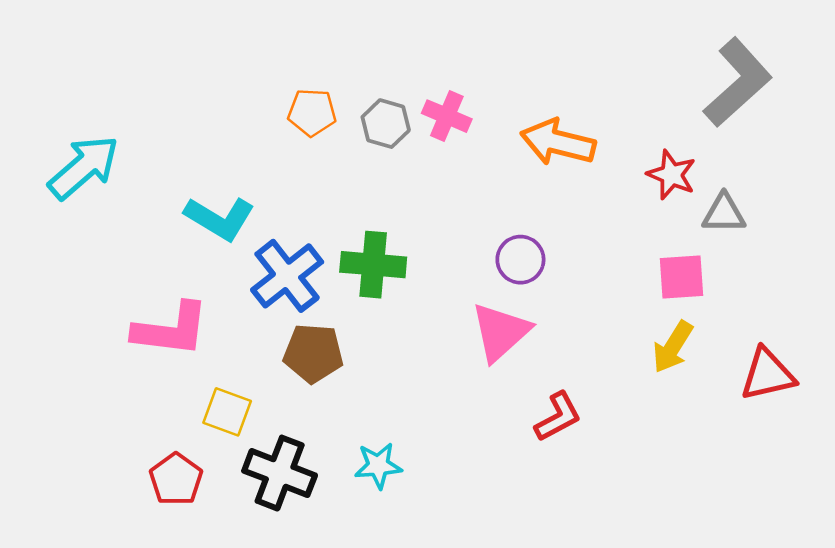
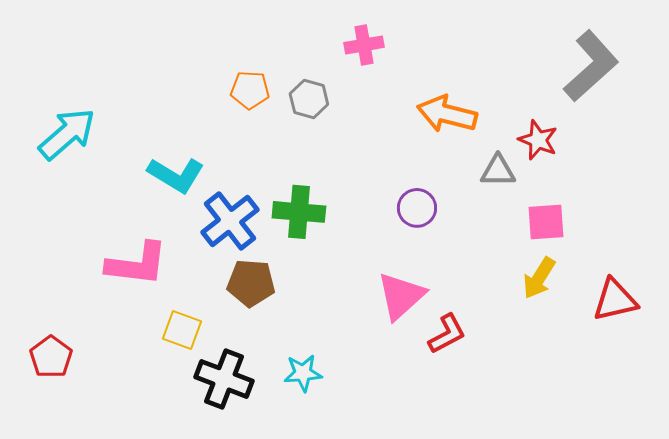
pink cross: (447, 116) -> (364, 45), moved, turned -33
gray triangle: (724, 213) -> (498, 171), moved
pink triangle: (500, 332) -> (401, 296), moved
red pentagon: (176, 479) -> (51, 357), moved

